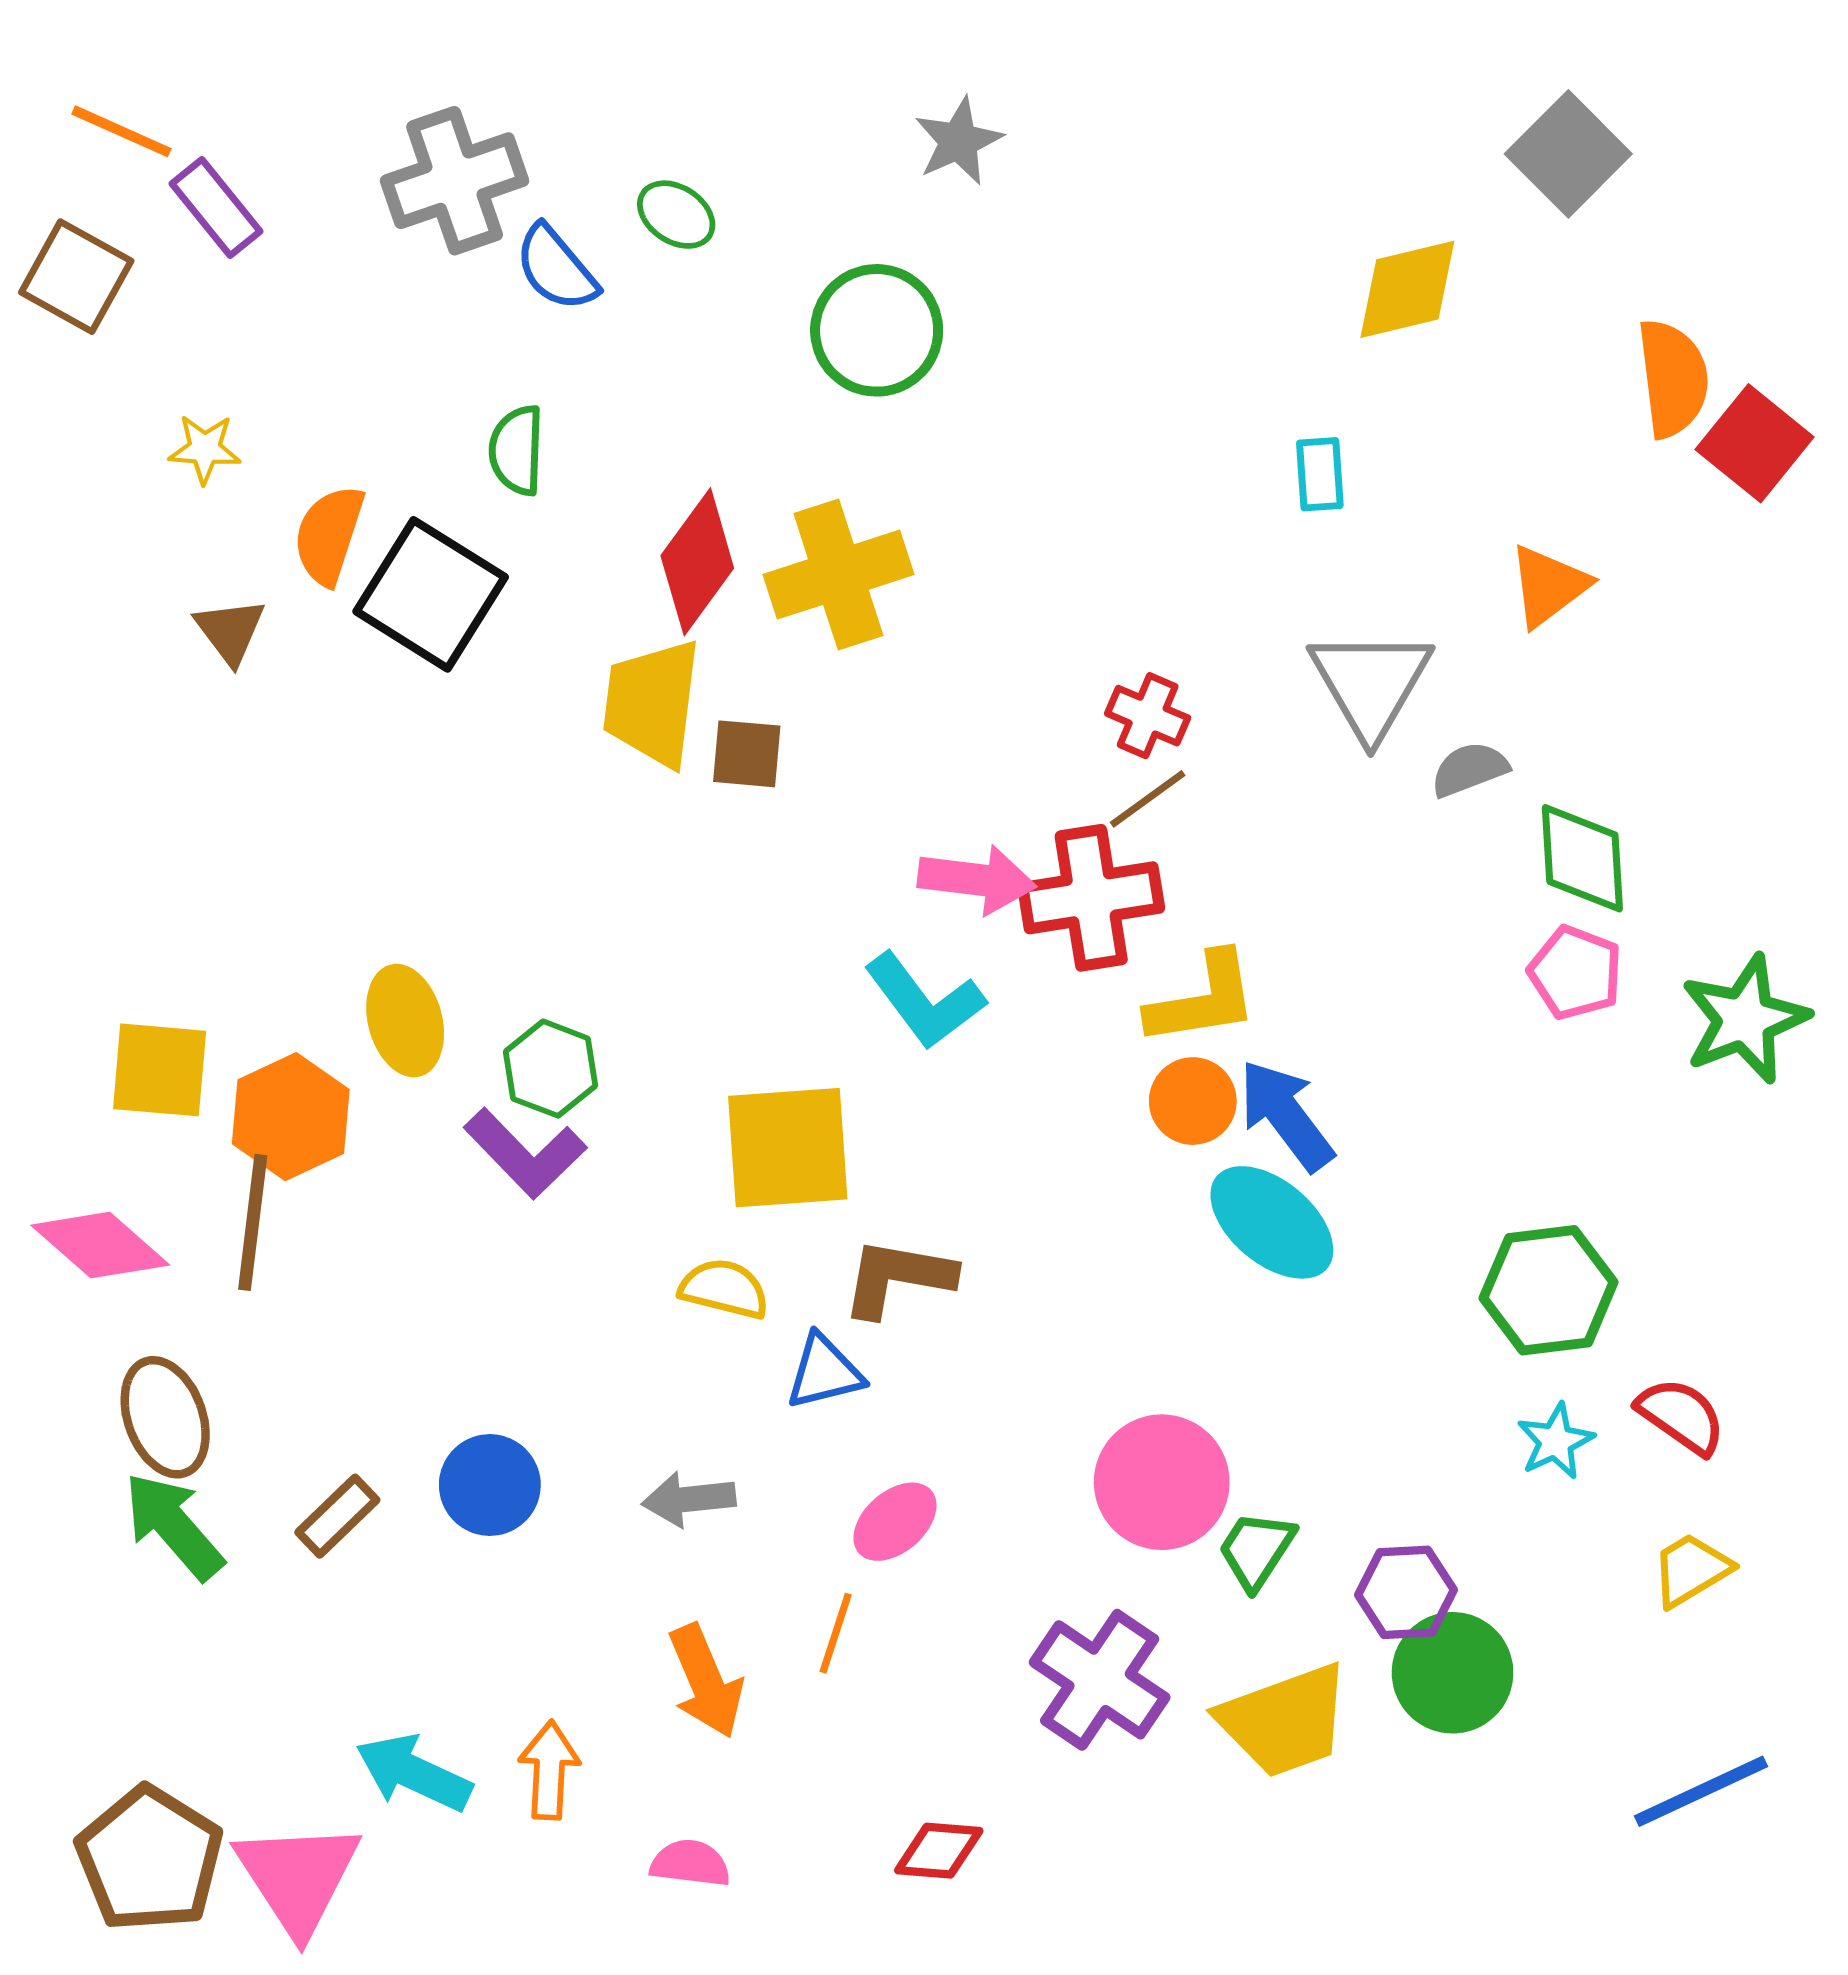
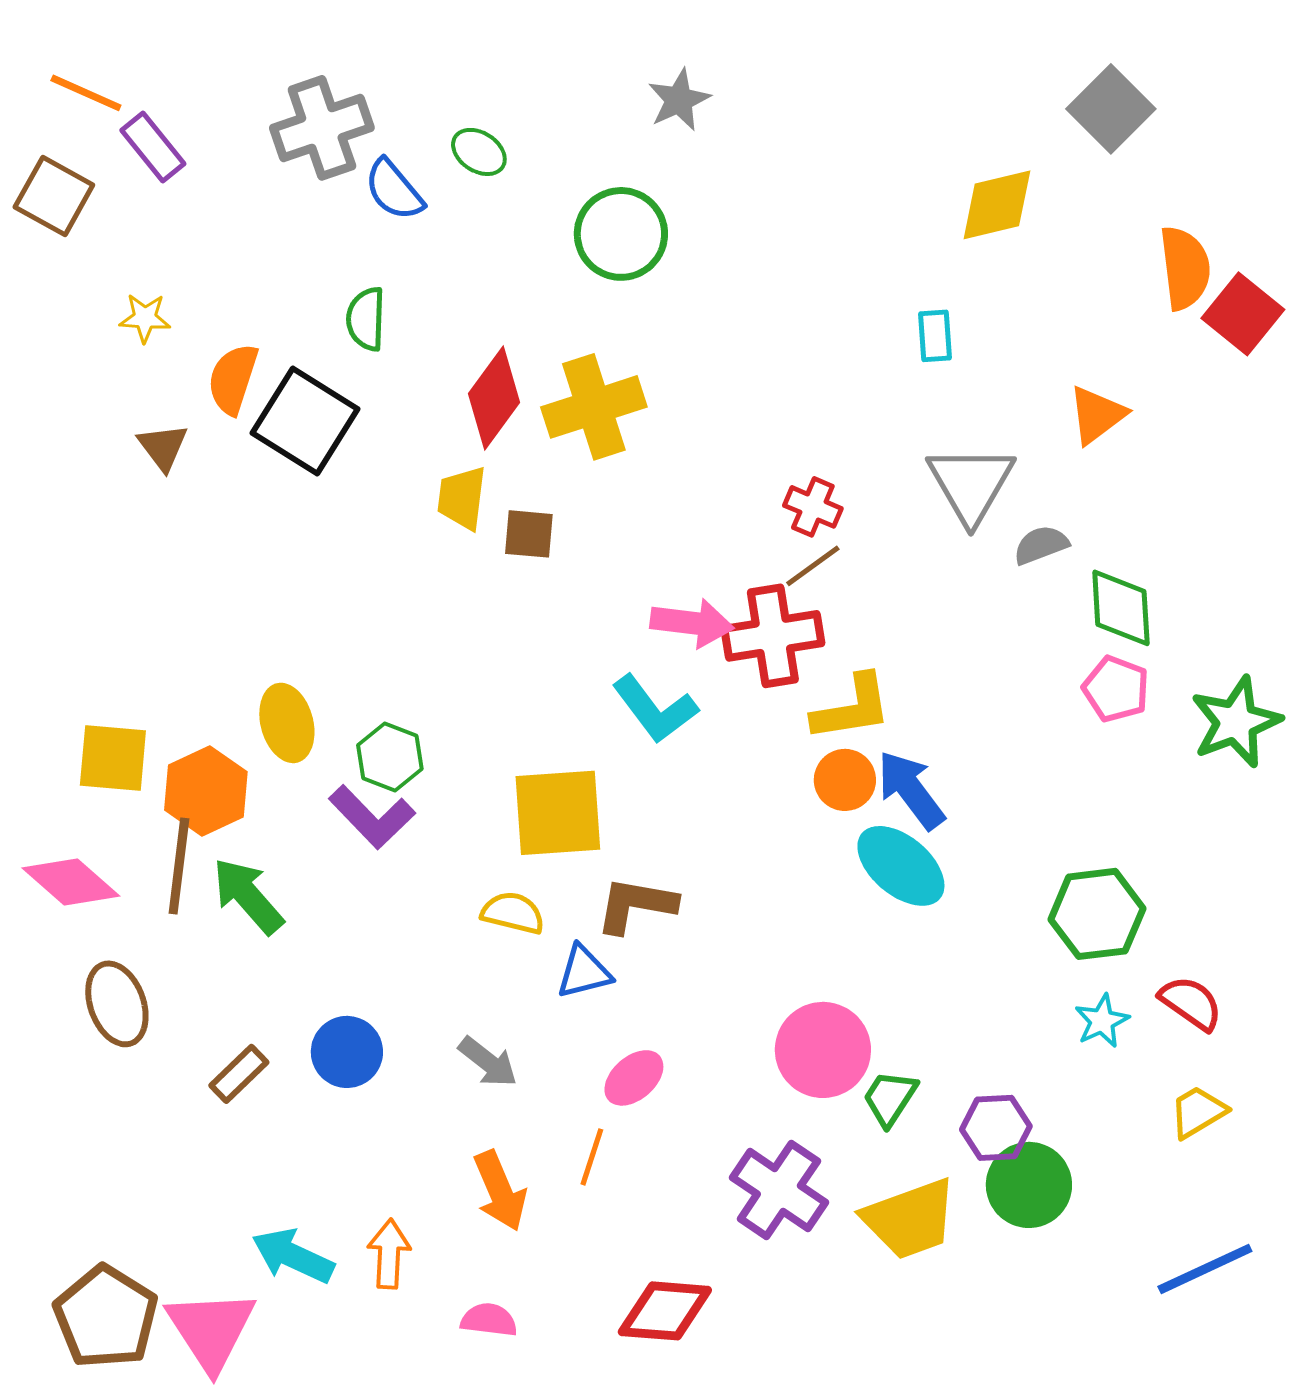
yellow trapezoid: (652, 703) -> (462, 498), size x0.7
gray arrow: (689, 1499) -> (488, 1062), turned -136
green arrow: (174, 1526) -> (248, 896), moved
red diamond: (939, 1851) -> (665, 1311), size x1.5

